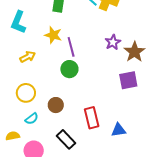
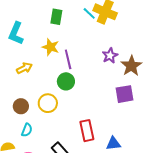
yellow circle: (26, 93) -> (48, 103), moved
brown circle: (56, 105) -> (21, 106), moved
cyan semicircle: (32, 119) -> (27, 130), turned -32

